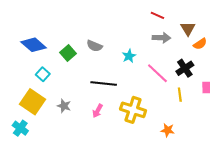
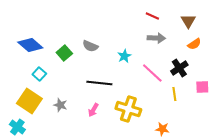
brown triangle: (188, 29) -> (188, 21), moved

